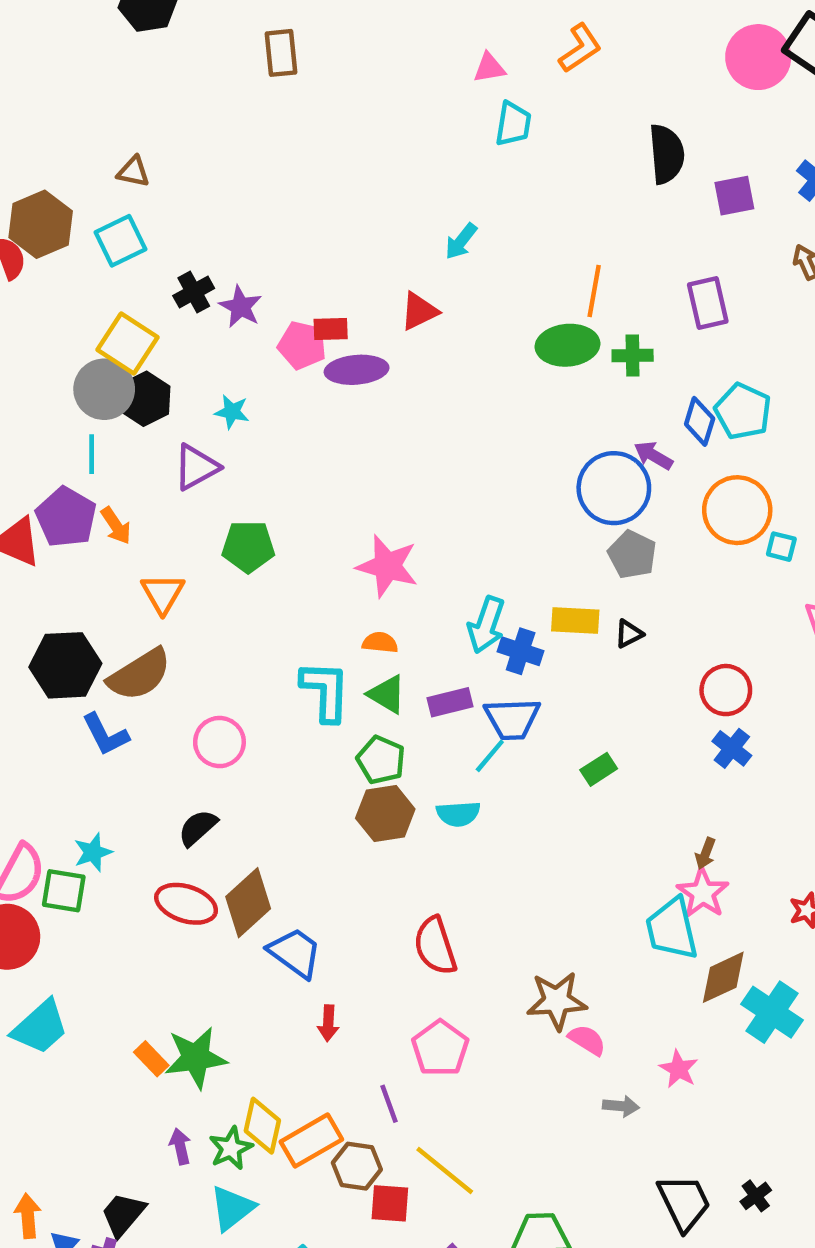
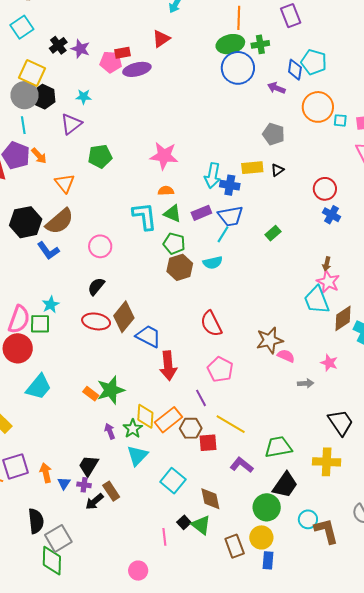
blue circle: (614, 488) -> (238, 68), moved
red arrow: (328, 1023) -> (168, 366), size x1.8

